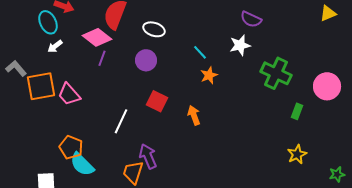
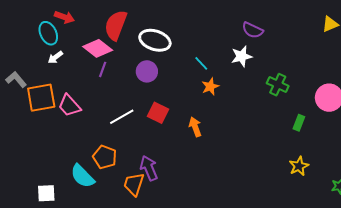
white ellipse: (154, 29) -> (155, 40), size x1.4
green cross: (276, 73) -> (278, 85), size x0.7
white line: (121, 121) -> (122, 117), moved, turned 35
orange pentagon: (71, 147) -> (105, 157), moved

